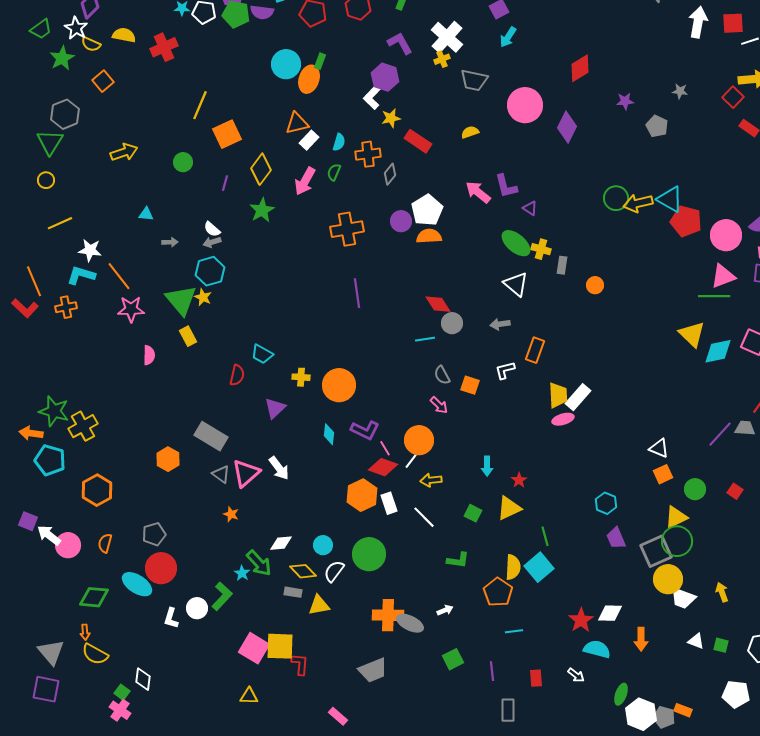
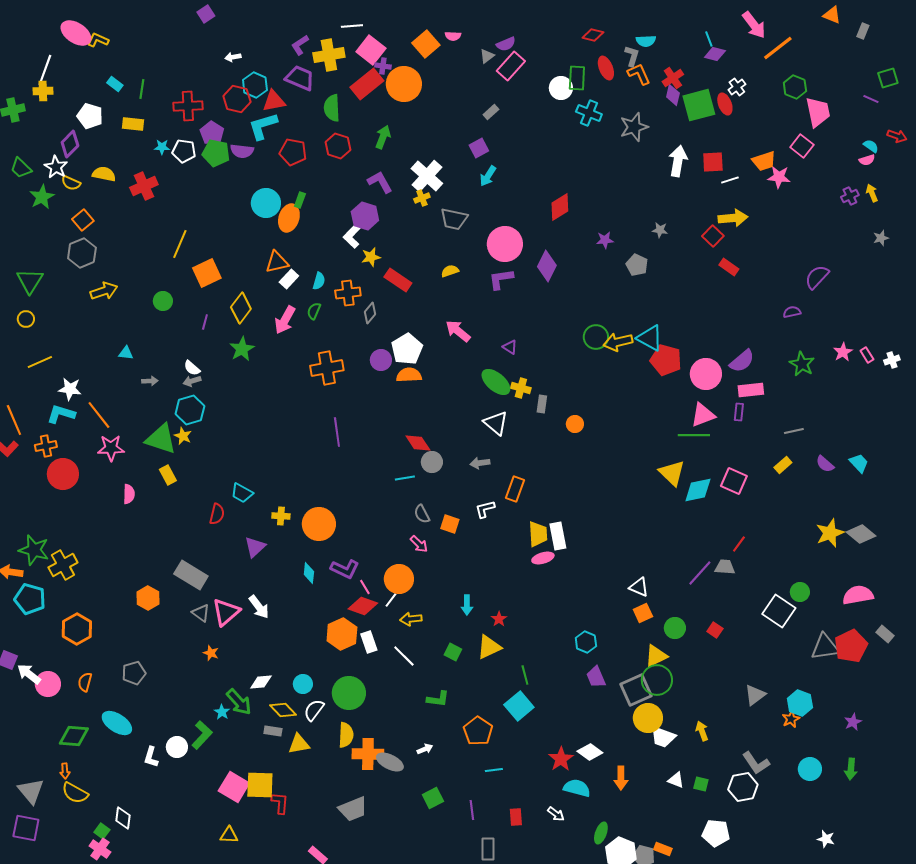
green trapezoid: (41, 29) -> (21, 168), turned 80
gray hexagon: (65, 114) -> (82, 253), moved
purple L-shape: (506, 186) -> (501, 279), moved, turned 96
green triangle: (181, 300) -> (161, 439), turned -32
white rectangle: (578, 397) -> (558, 536), turned -52
yellow semicircle: (513, 567) -> (346, 735), moved
red circle: (161, 568) -> (63, 474), moved
white diamond: (610, 613) -> (590, 752), turned 35

